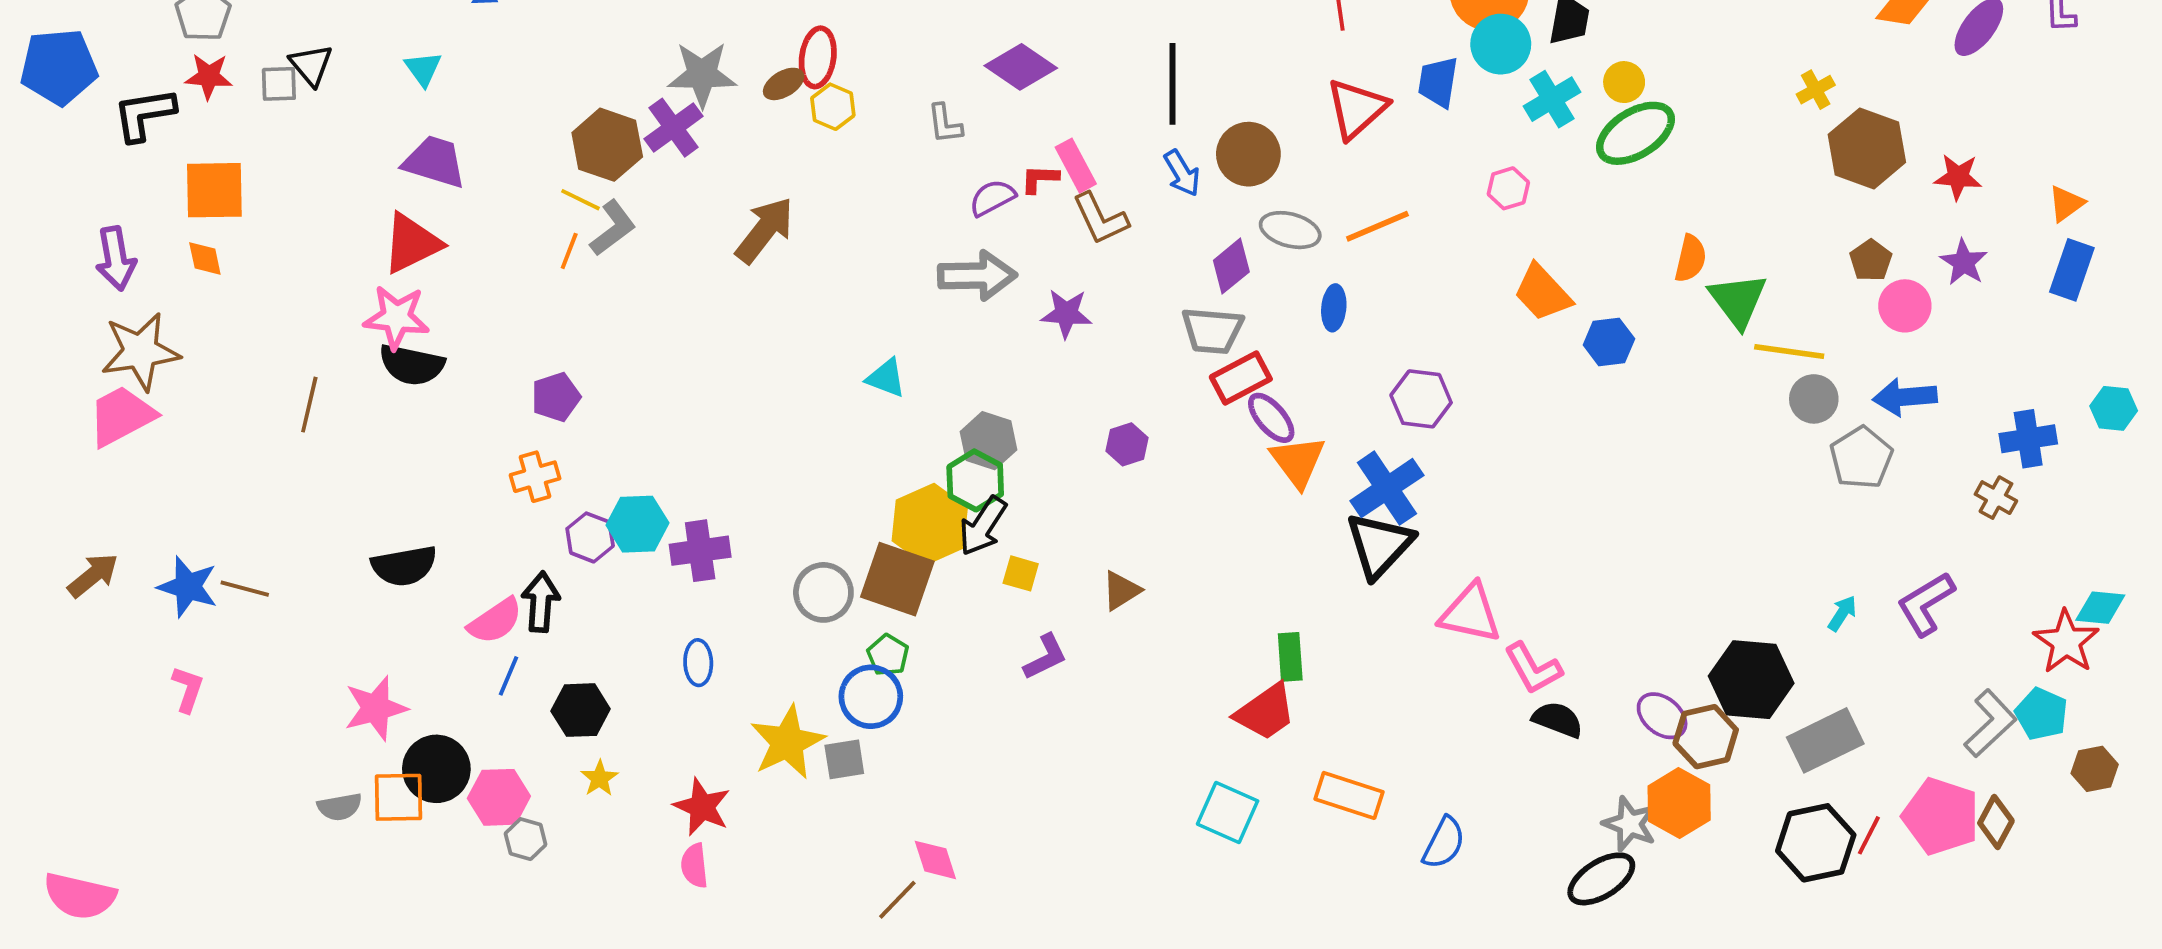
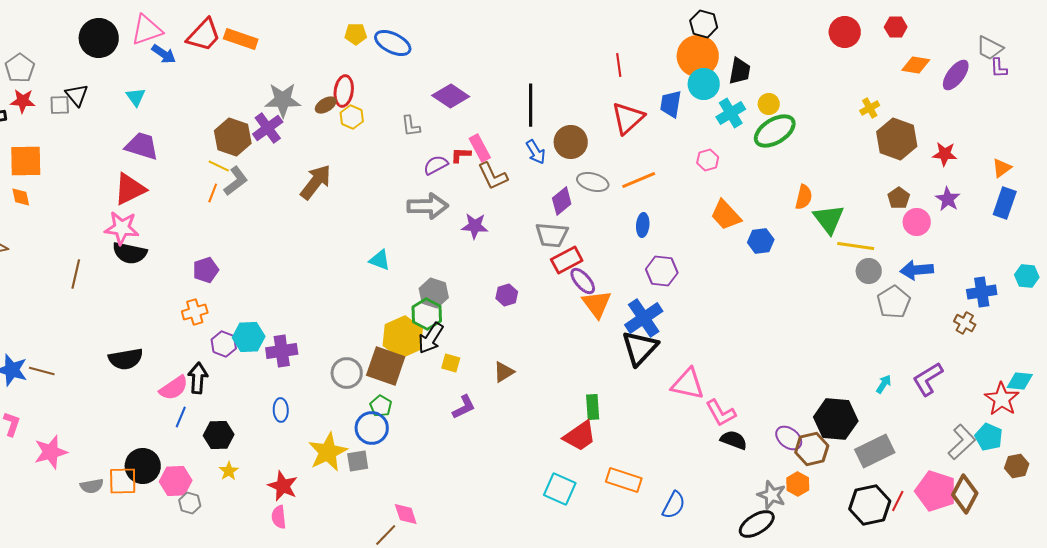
blue ellipse: (1334, 308) -> (643, 225), moved
pink star: (376, 708) -> (51, 452), moved
orange hexagon: (1679, 803) -> (798, 484), size x0.7
brown diamond: (1996, 822) -> (965, 494), size x1.4

